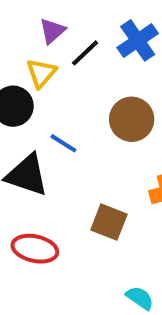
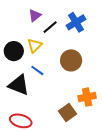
yellow triangle: (41, 73) -> (35, 45), moved
brown square: (109, 222) -> (68, 113), moved, turned 30

